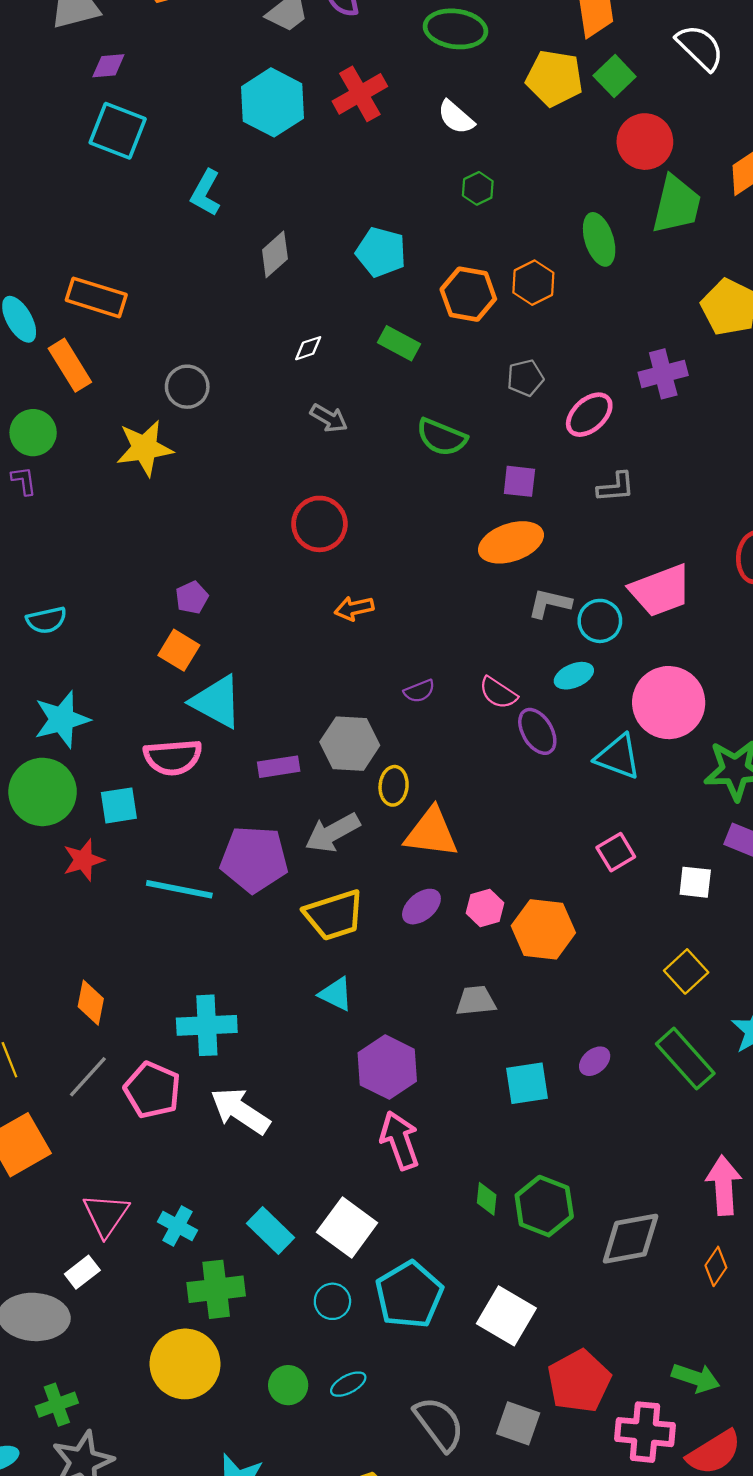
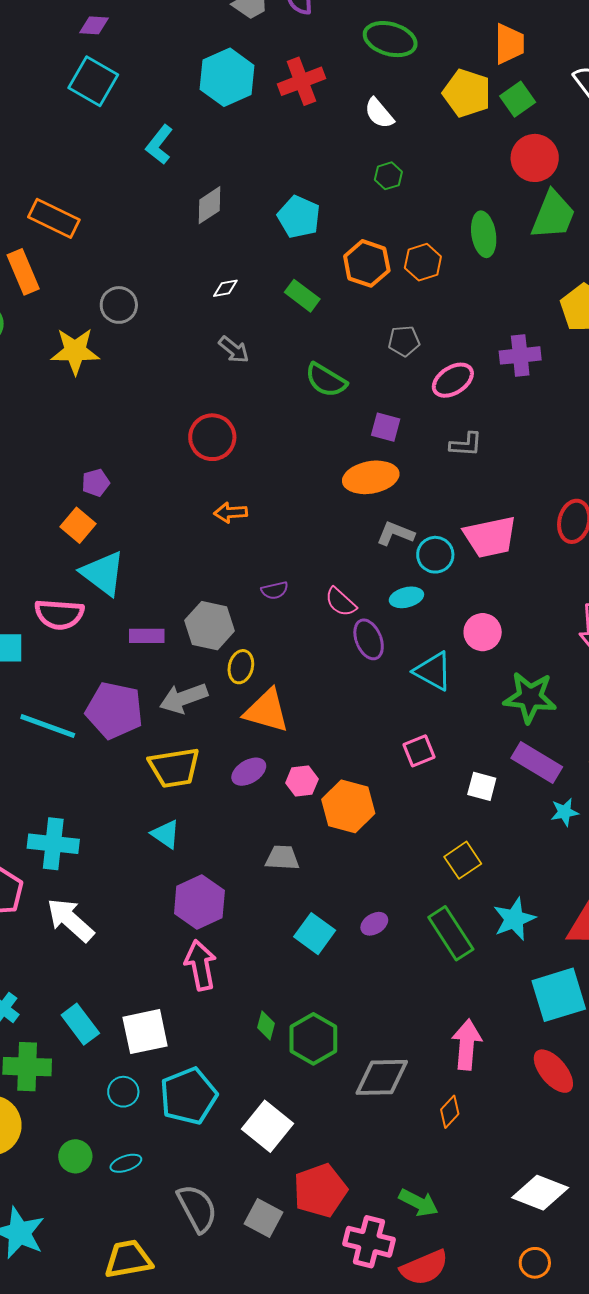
pink circle: (669, 703) -> (483, 632), size x0.6
cyan square: (527, 1083) -> (315, 934), turned 36
white square: (347, 1227) -> (145, 1032), turned 33

